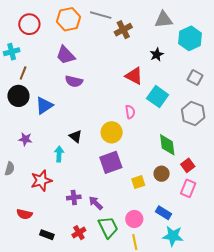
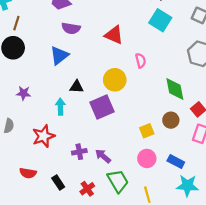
red triangle: (134, 76) -> (114, 35), moved
cyan square: (158, 97) -> (160, 20), moved
blue triangle: (44, 106) -> (59, 55), moved
pink semicircle: (130, 112) -> (141, 61), moved
black triangle: (75, 136) -> (77, 87), turned -32
purple square: (111, 162) -> (102, 107), moved
pink circle: (134, 219) -> (147, 158), moved
black rectangle: (47, 235) -> (58, 182), moved, turned 40

